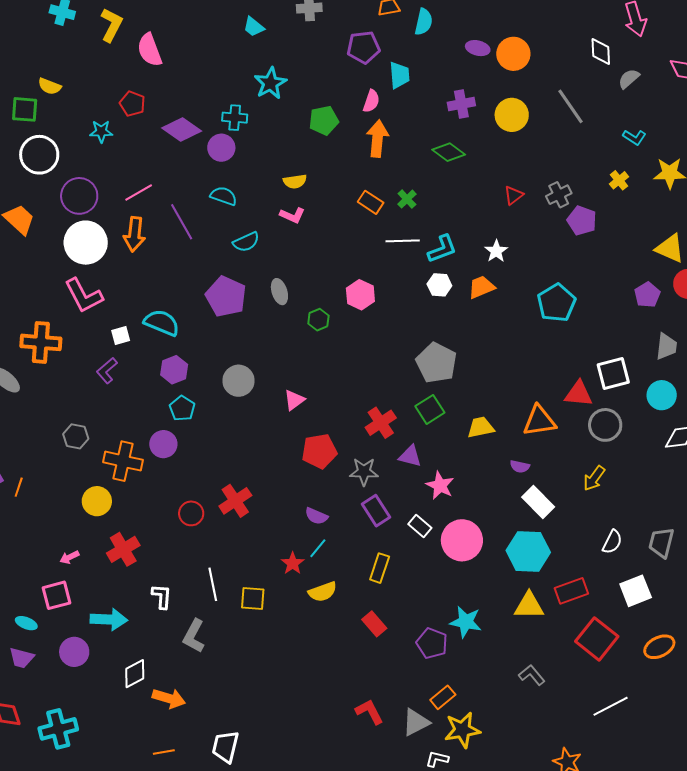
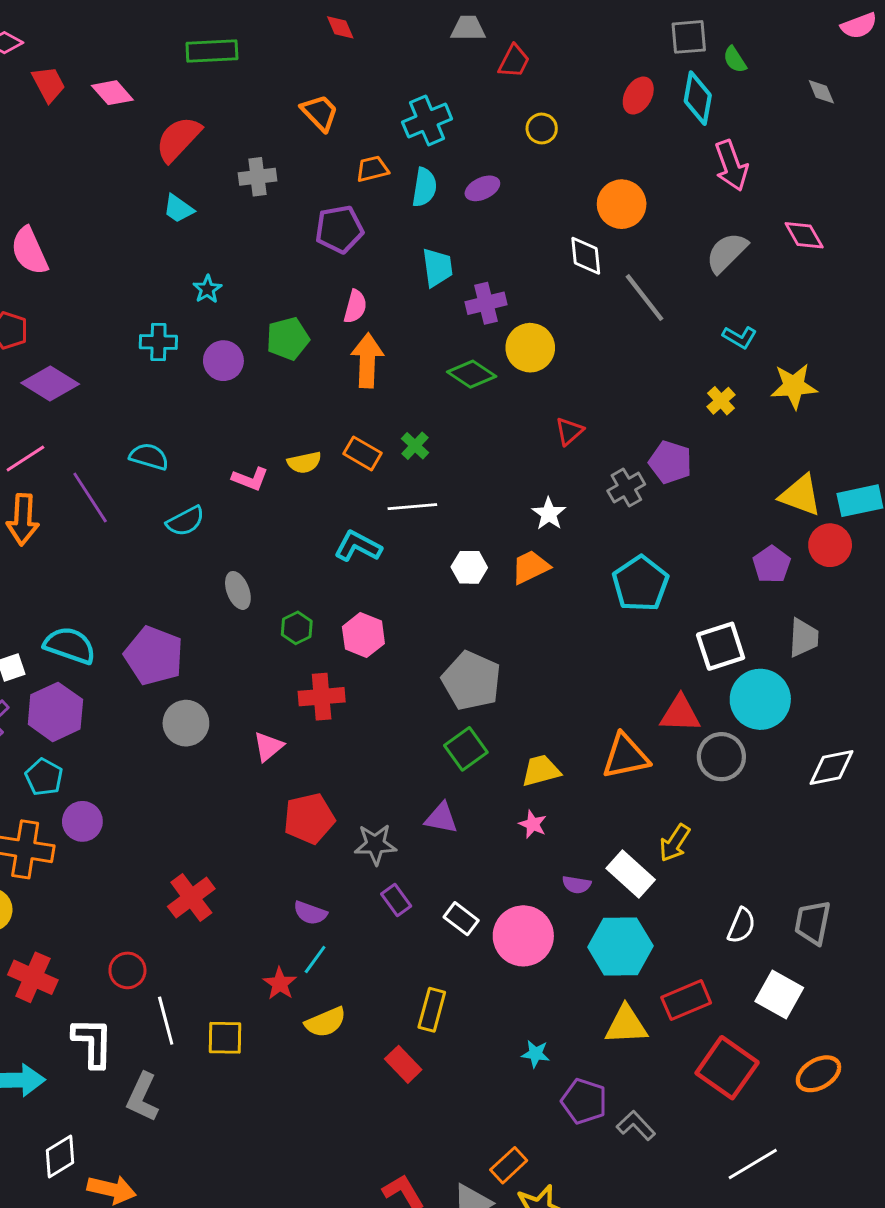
purple ellipse: (478, 48) -> (482, 188), moved, turned -35
white diamond: (601, 52) -> (586, 256), moved
orange circle: (513, 54) -> (622, 204), moved
cyan trapezoid: (399, 75) -> (437, 267), moved
gray semicircle: (629, 79) -> (727, 253), size x1.4
cyan star: (270, 83) -> (207, 289), size x0.6
yellow circle: (512, 115) -> (530, 348), moved
purple diamond: (182, 130) -> (50, 383), moved
purple circle: (221, 148) -> (223, 361), moved
yellow semicircle: (295, 181) -> (304, 462), moved
gray cross: (559, 195) -> (626, 488), moved
cyan L-shape: (442, 249) -> (358, 546), moved, turned -128
pink hexagon: (360, 295) -> (363, 635), moved
purple pentagon: (226, 296) -> (154, 656), moved
purple hexagon: (174, 370) -> (55, 712), moved, size x1.4
white square: (613, 373) -> (721, 646), moved
cyan circle: (662, 395) -> (760, 699), moved, size x1.4
cyan pentagon: (182, 408) -> (44, 777), moved
red cross: (381, 423) -> (322, 697), moved, turned 32
purple semicircle: (520, 467) -> (577, 885), moved
yellow arrow: (594, 478) -> (675, 843), moved
pink star: (440, 485) -> (533, 824), moved, size x0.7
purple rectangle: (376, 511) -> (396, 900), size x0.7
red circle: (191, 513) -> (127, 970), moved
red cross: (123, 549) -> (33, 977), turned -32
yellow rectangle: (380, 568) -> (432, 1010), moved
white square: (636, 591) -> (779, 995), turned -36
white L-shape: (162, 596) -> (93, 1042), size x1.4
cyan star: (466, 622) -> (536, 1054), size x0.6
purple pentagon: (432, 643) -> (584, 1101), moved

